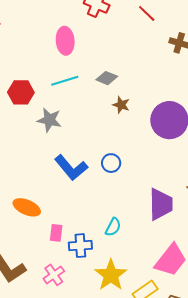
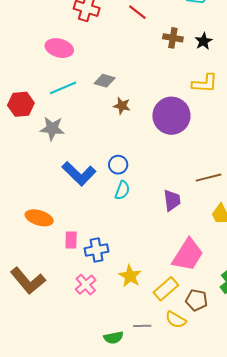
pink ellipse: (65, 41) -> (59, 48), turned -64
purple trapezoid: (161, 204) -> (172, 200), size x0.7
cyan semicircle: (113, 227) -> (122, 190), moved
pink cross: (54, 275) -> (86, 285), moved
yellow star: (111, 275) -> (130, 276), size x0.7

